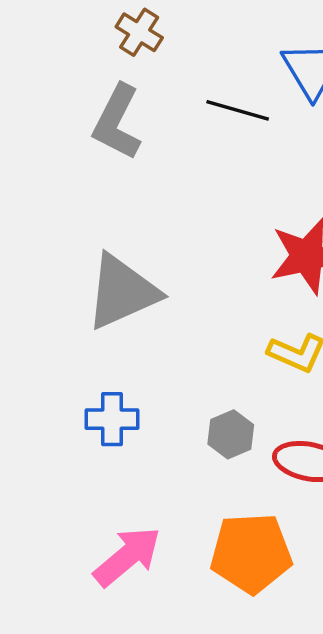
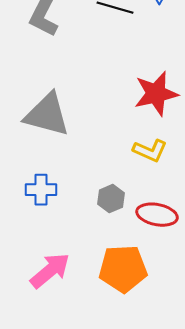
gray triangle: (122, 292) -> (47, 115), turned 39

